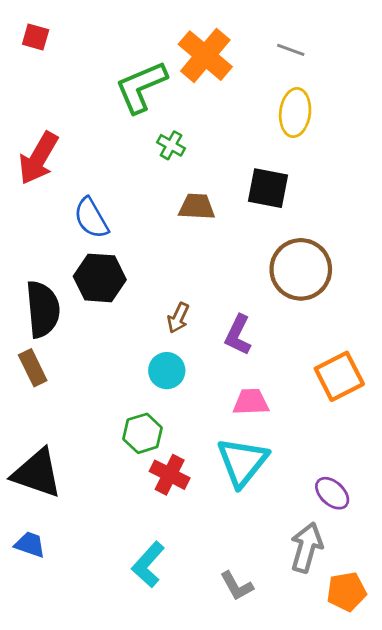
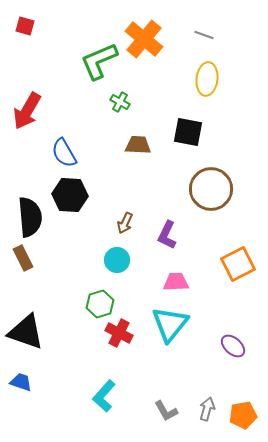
gray arrow: (306, 547) -> (207, 409), moved, size x0.7

